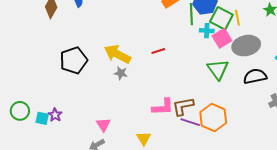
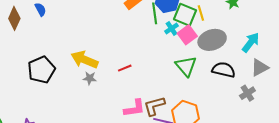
cyan cross: (207, 31) -> (172, 28), turned -32
red line: (158, 51) -> (125, 68), moved
black semicircle: (255, 76) -> (224, 70), turned 30

